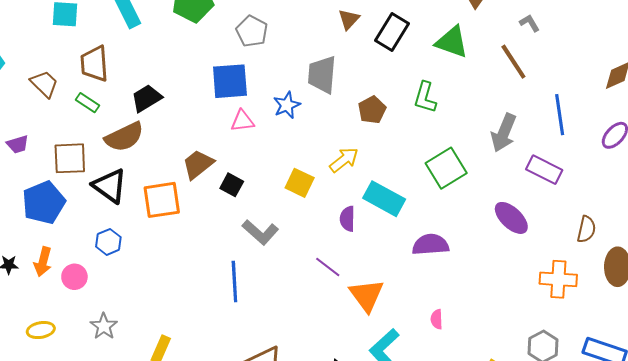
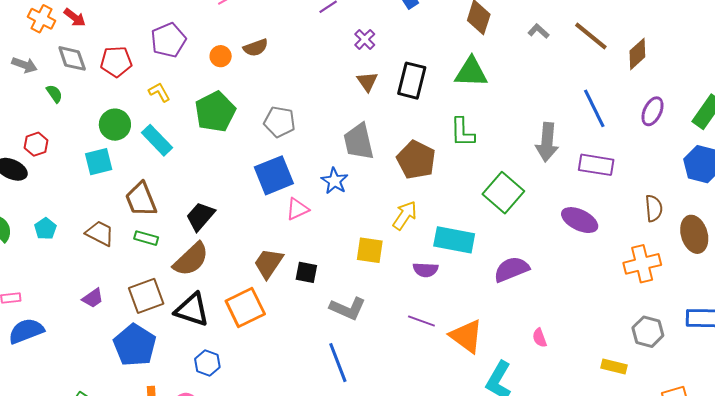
brown line: (513, 62) -> (591, 36), moved
brown pentagon: (372, 110) -> (416, 160), size x1.4
purple semicircle: (347, 219) -> (425, 270), turned -70

